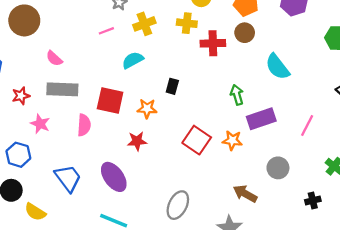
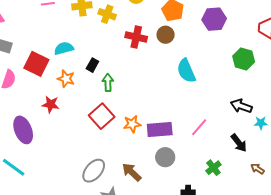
yellow cross: (187, 23) -> (107, 14), moved
cyan semicircle: (133, 60) -> (64, 48), moved
green arrow: (237, 95) -> (108, 83), moved
purple rectangle: (261, 119) -> (160, 130), moved
orange star: (232, 140) -> (132, 124), turned -30
gray ellipse: (178, 205) -> (94, 171), moved

